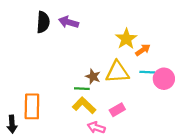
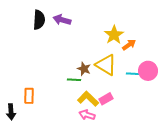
yellow triangle: (117, 72) -> (106, 65), turned 35
cyan line: (147, 72) -> (133, 74), moved
yellow L-shape: (84, 105) -> (88, 99), moved
orange rectangle: (32, 106) -> (29, 96), size x0.7

